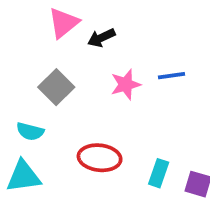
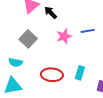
black arrow: (101, 38) -> (51, 13), turned 72
cyan rectangle: (159, 173) -> (80, 73), moved

